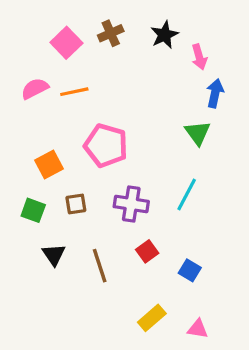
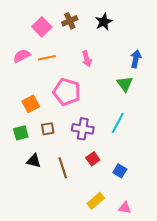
pink arrow: (199, 57) -> (87, 59), moved
green square: (33, 210) -> (21, 133), turned -35
black triangle: (54, 255) -> (34, 161), turned -42

